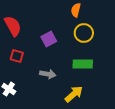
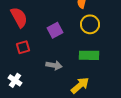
red square: (17, 56) -> (23, 47), turned -32

